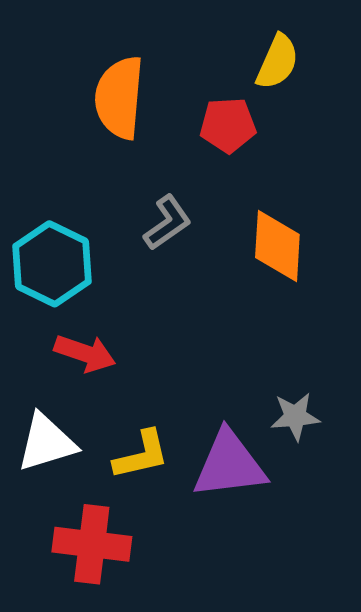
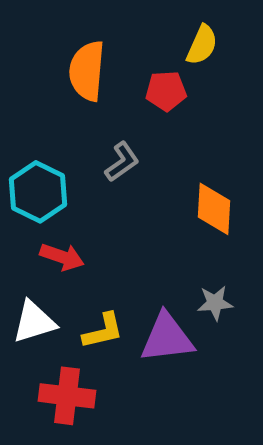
orange diamond: (277, 246) -> (214, 209), moved

